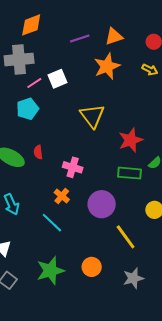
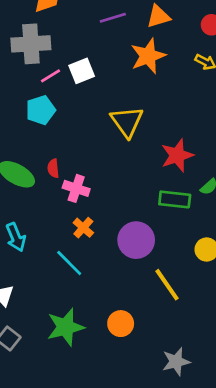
pink cross: (73, 167) -> (76, 188), moved
gray star: (133, 278) -> (176, 362), moved

